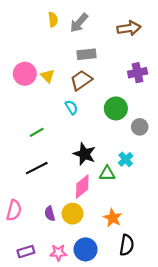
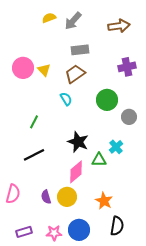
yellow semicircle: (53, 20) -> (49, 18), turned -104
green line: (37, 132) -> (34, 122), turned -32

